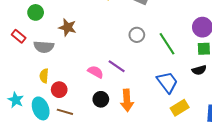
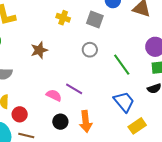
brown star: (67, 27) -> (39, 50), moved, turned -30
gray circle: (137, 35) -> (90, 50), moved

